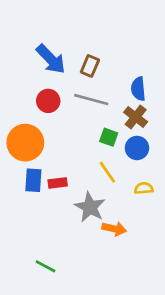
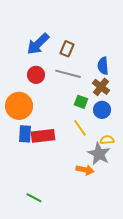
blue arrow: (51, 59) -> (38, 44), turned 90
red rectangle: (58, 183) -> (43, 136), size x1.6
gray star: (90, 207) -> (99, 154), moved

